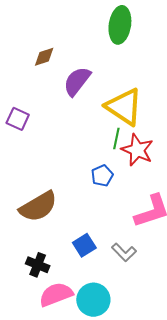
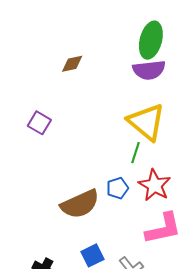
purple semicircle: (77, 81) -> (149, 70), moved, turned -140
red star: (137, 150) -> (155, 185), moved
brown semicircle: (38, 207) -> (80, 204), moved

